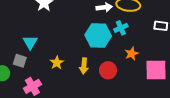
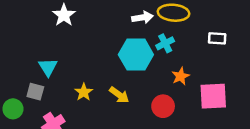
yellow arrow: (84, 66) -> (119, 95), turned -56
red circle: (108, 70) -> (163, 106), moved

